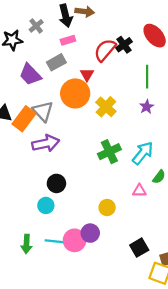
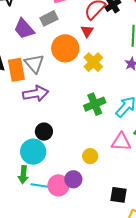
red triangle: (87, 75) -> (87, 31), moved
orange rectangle: (24, 119) -> (16, 70), turned -50
pink triangle: (139, 191) -> (121, 142), size x1.5
cyan circle: (46, 205) -> (33, 152), size x1.6
green arrow: (27, 244) -> (23, 175), moved
black square: (139, 248) -> (119, 195), turned 36

